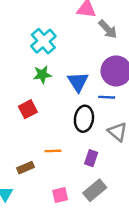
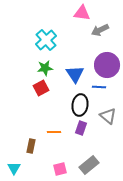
gray arrow: (108, 29) -> (100, 30), turned 108
red square: (28, 109) -> (41, 88), moved
purple rectangle: (91, 158) -> (81, 128), moved
brown rectangle: (26, 168) -> (31, 146), turned -56

